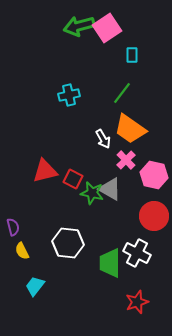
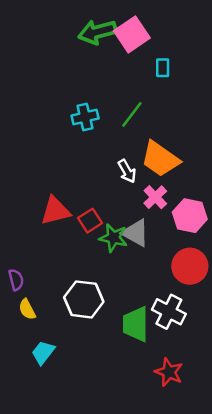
green line: (122, 93) -> (132, 115), moved
red square: (73, 179) -> (90, 221), turned 30
red star: (137, 302) -> (169, 372), turned -30

